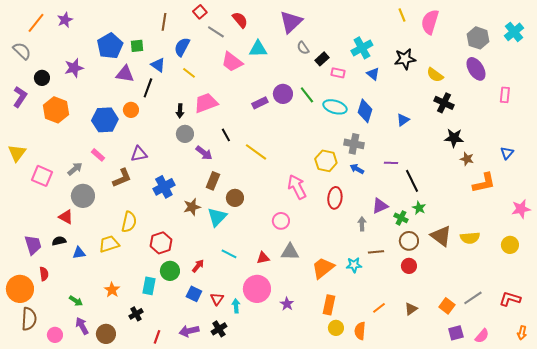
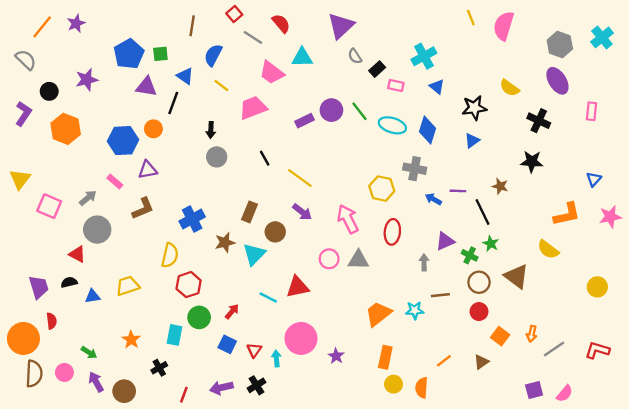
black star: (405, 59) -> (474, 108), moved
pink trapezoid: (206, 103) -> (253, 108), moved
black cross: (444, 103) -> (539, 121), moved
purple arrow: (204, 153) -> (302, 212), moved
purple triangle: (139, 154) -> (148, 170), moved
brown star: (467, 159) -> (500, 186), moved
blue arrow: (357, 169) -> (433, 199), moved
pink star: (521, 209) -> (610, 217), moved
yellow semicircle: (129, 222) -> (170, 255), moved
yellow semicircle: (470, 238) -> (548, 249), moved, turned 42
gray triangle: (290, 252) -> (358, 260), moved
red triangle: (263, 258) -> (297, 287), moved, size x1.5
orange square: (447, 306) -> (500, 336), moved
orange arrow: (522, 333) -> (532, 334), moved
pink circle: (55, 335) -> (64, 372), moved

